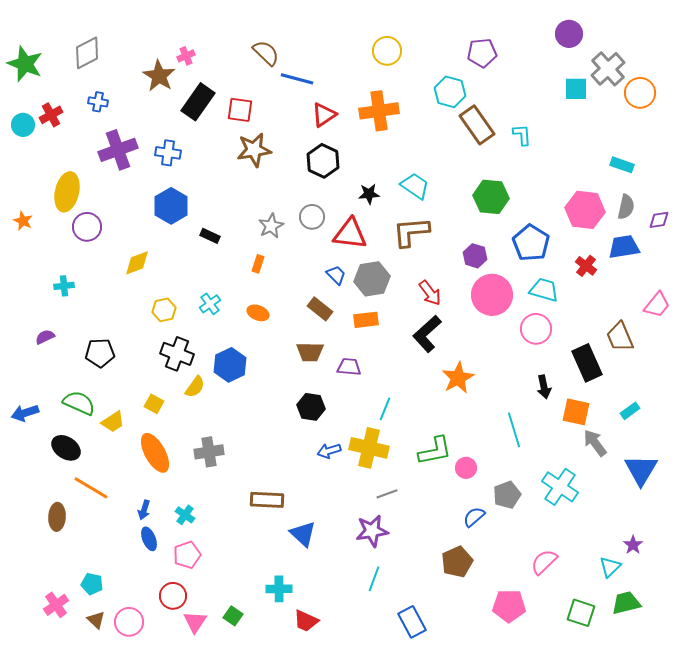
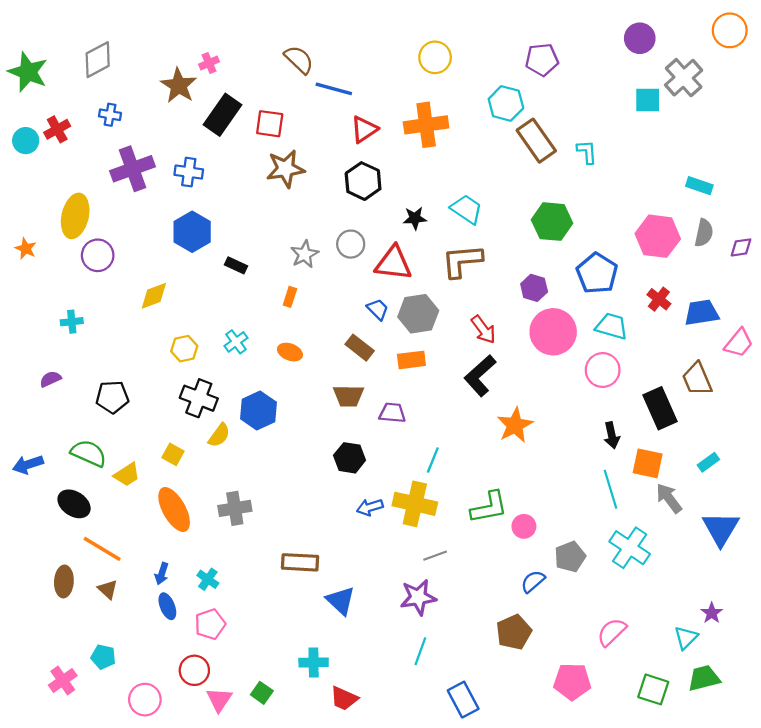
orange circle: (640, 93) -> (730, 30), moved
blue trapezoid: (624, 247) -> (702, 313), moved
cyan line: (514, 430) -> (611, 489), moved
brown triangle: (96, 620) -> (108, 589), moved

